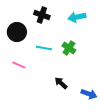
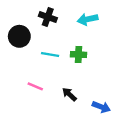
green cross: (69, 48) -> (79, 55), turned -32
pink line: (19, 65) -> (35, 86), moved

